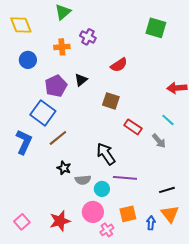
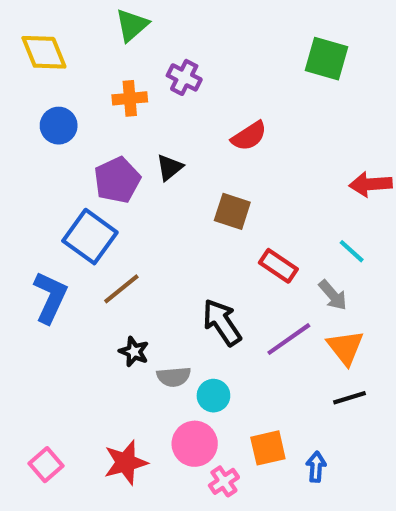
purple line: (125, 178) -> (289, 339), moved, turned -40
orange triangle: (170, 214) -> (345, 347), moved

